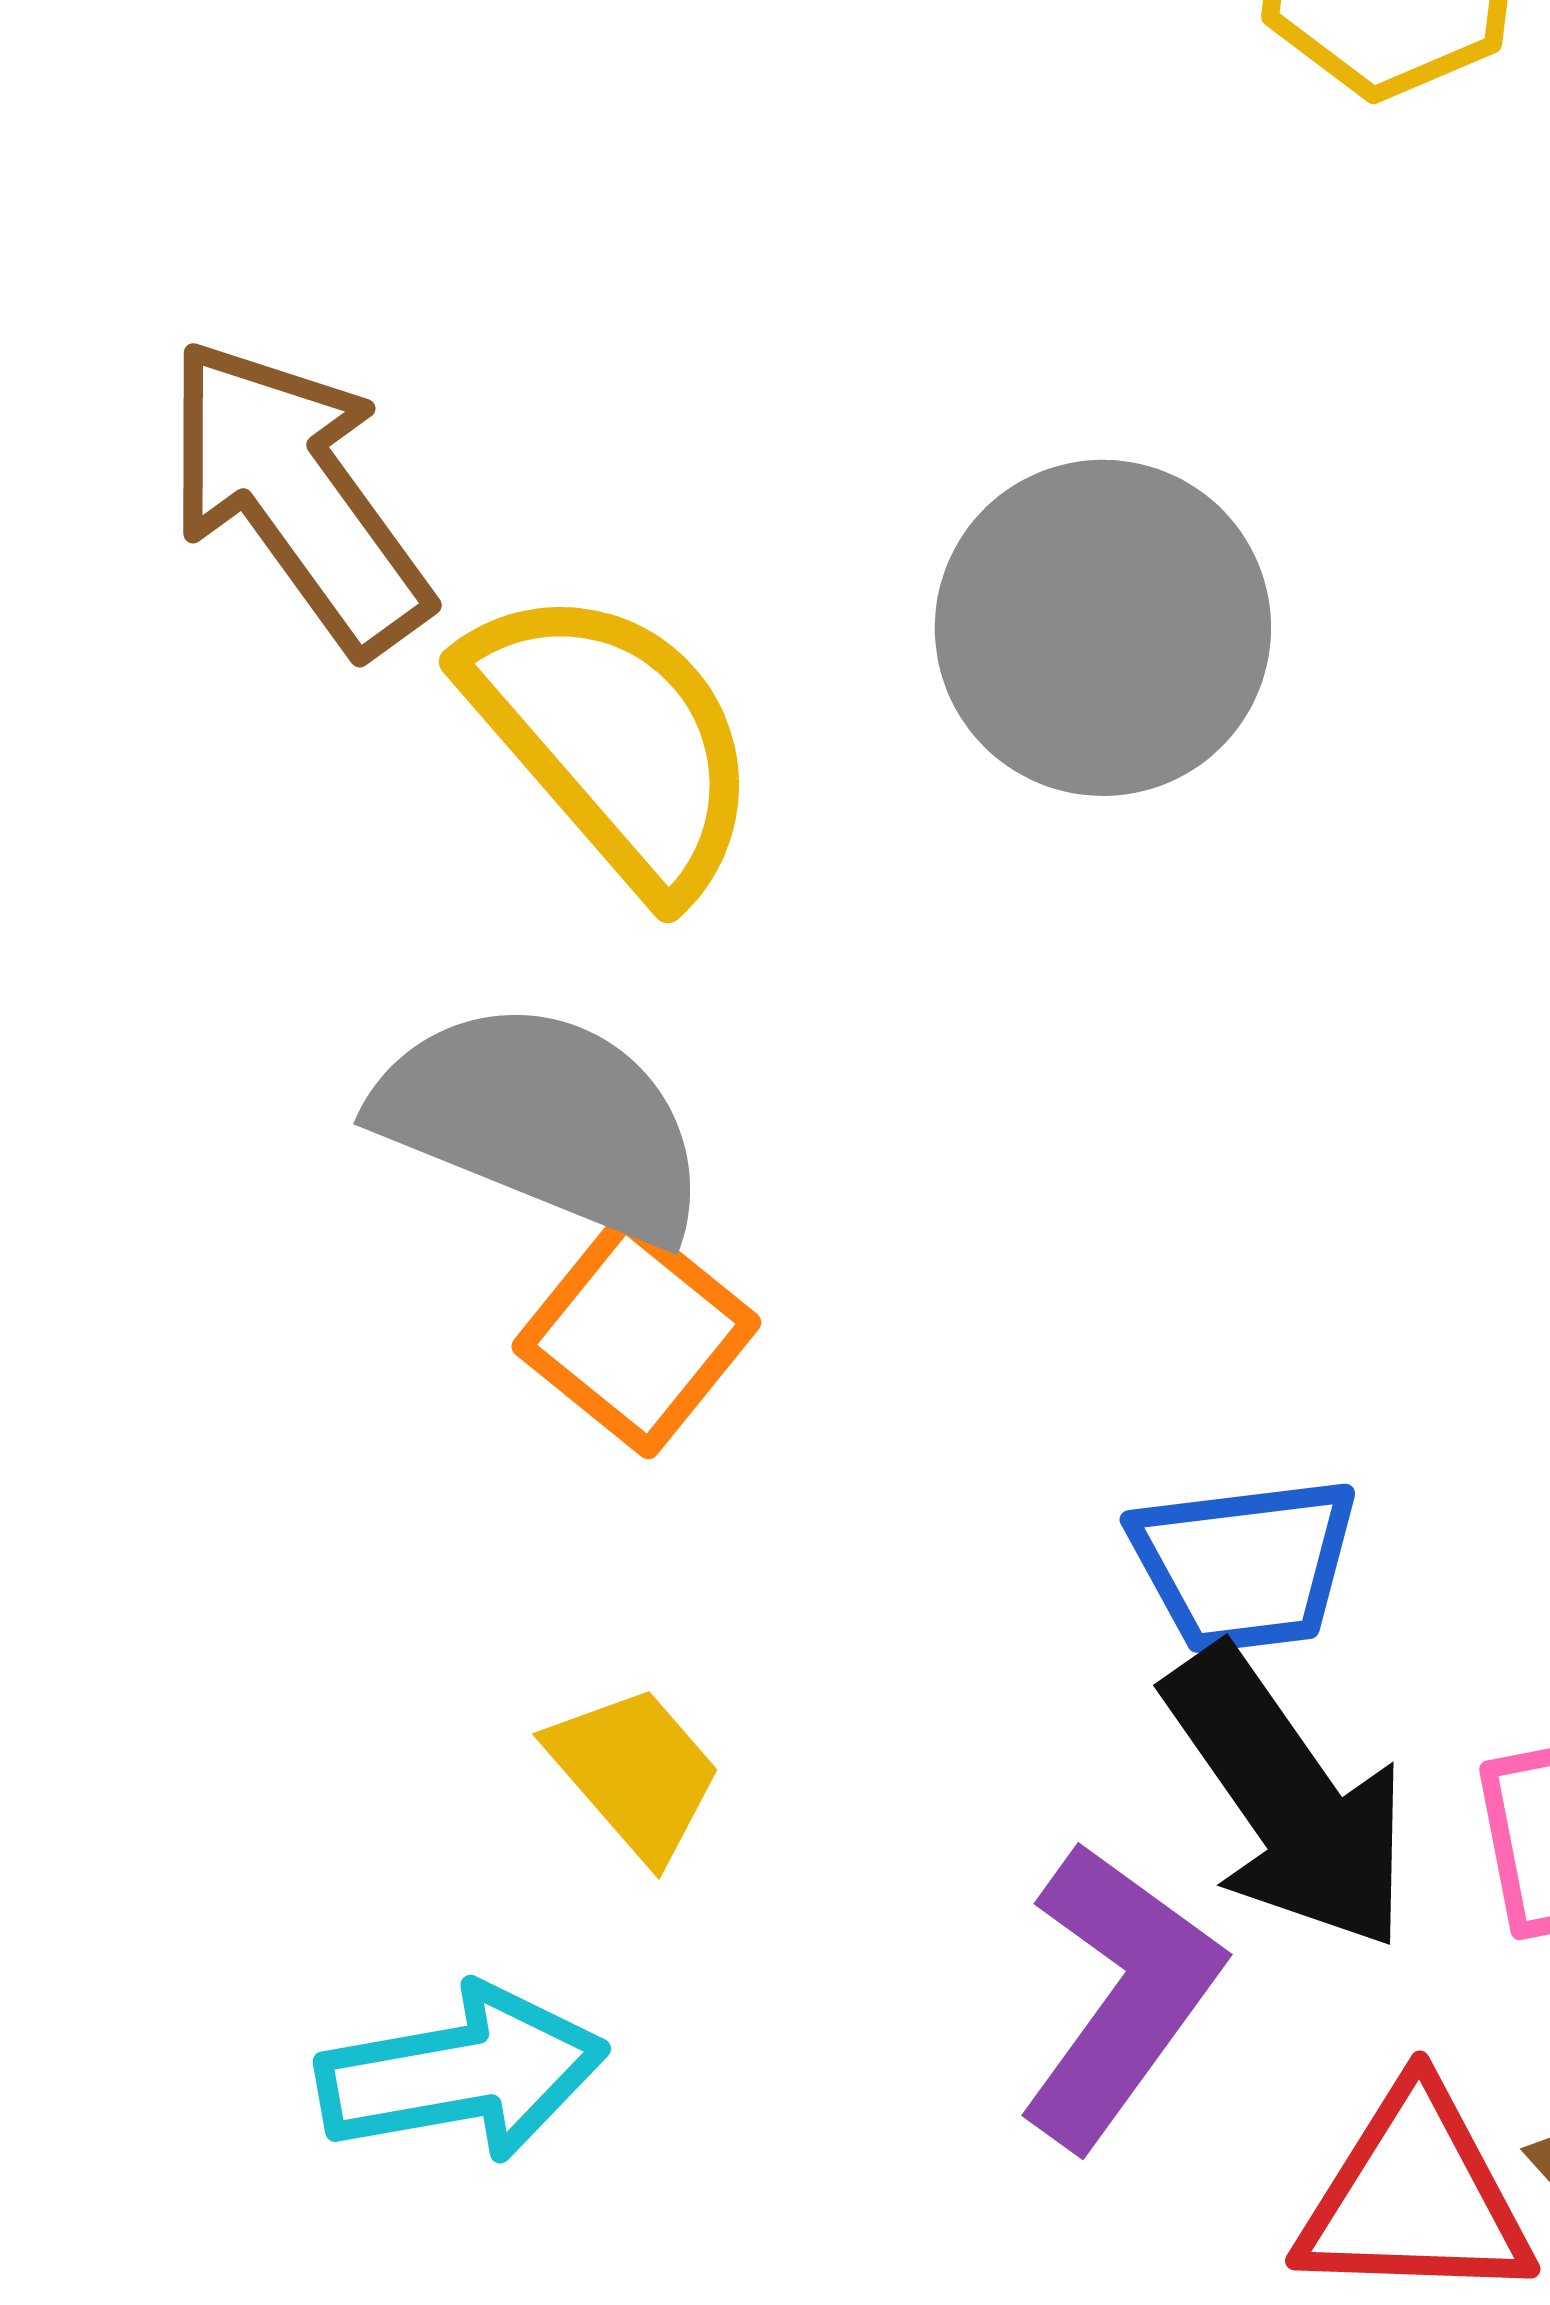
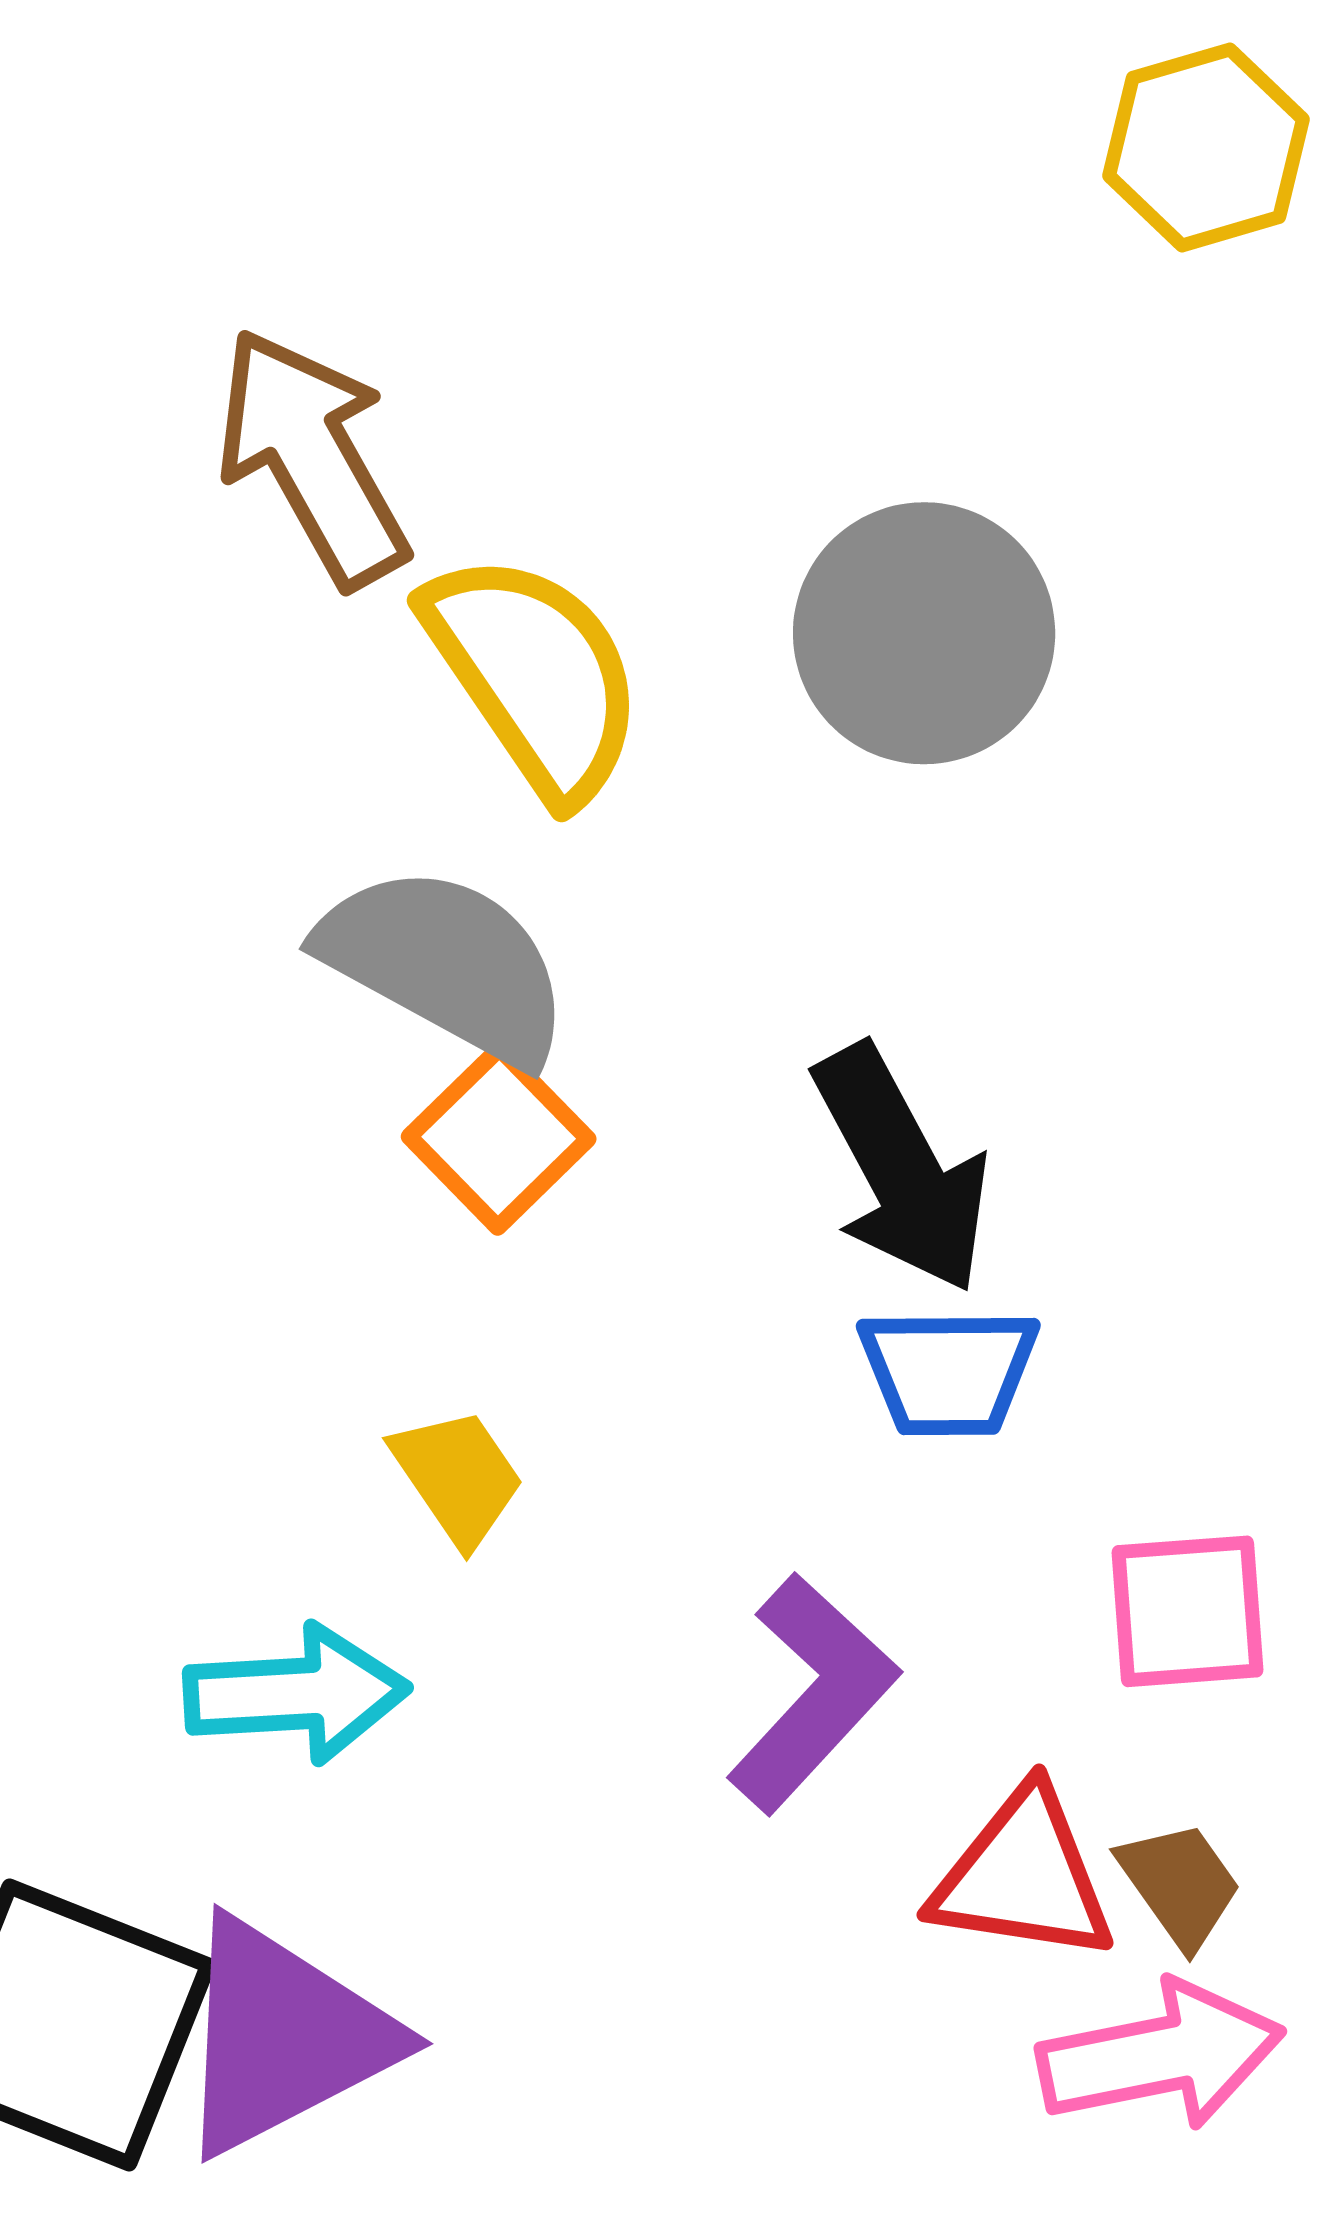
black arrow: (1288, 1799) -> (901, 1169), moved

